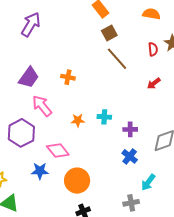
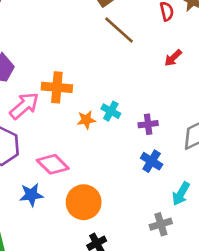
orange cross: (68, 77) -> (57, 87), moved, size x1.5
pink arrow: (42, 106) -> (24, 106), turned 95
cyan cross: (104, 117) -> (111, 111), turned 32
orange star: (78, 120) -> (86, 120), moved

